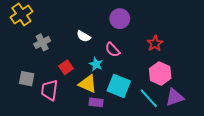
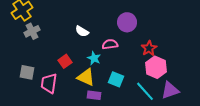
purple circle: (120, 19) -> (127, 22), moved
gray cross: (42, 42) -> (32, 31), moved
red star: (155, 43) -> (149, 48), moved
pink semicircle: (113, 50) -> (110, 44), turned 126
cyan square: (119, 86) -> (116, 79), size x0.7

